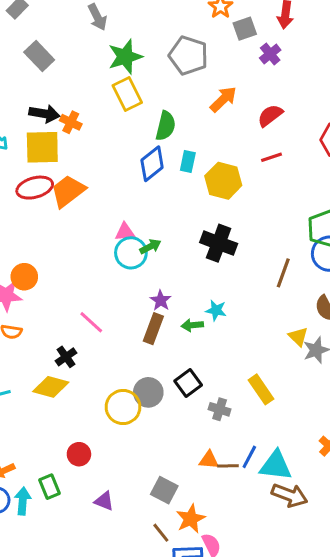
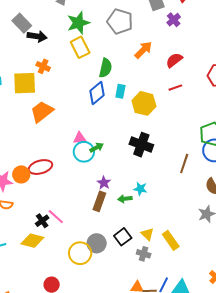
black arrow: (44, 114) -> (37, 36), moved
red ellipse: (35, 188) -> (40, 167), moved
orange circle: (24, 277) -> (21, 174), moved
pink line: (91, 322) -> (56, 217), moved
yellow triangle: (298, 337) -> (147, 234), moved

